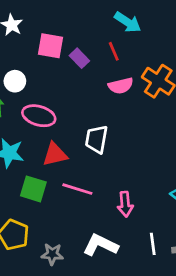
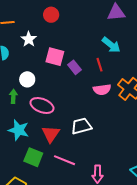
white trapezoid: (96, 139) -> (81, 126), turned 60
red triangle: (55, 154) -> (51, 134), turned -48

